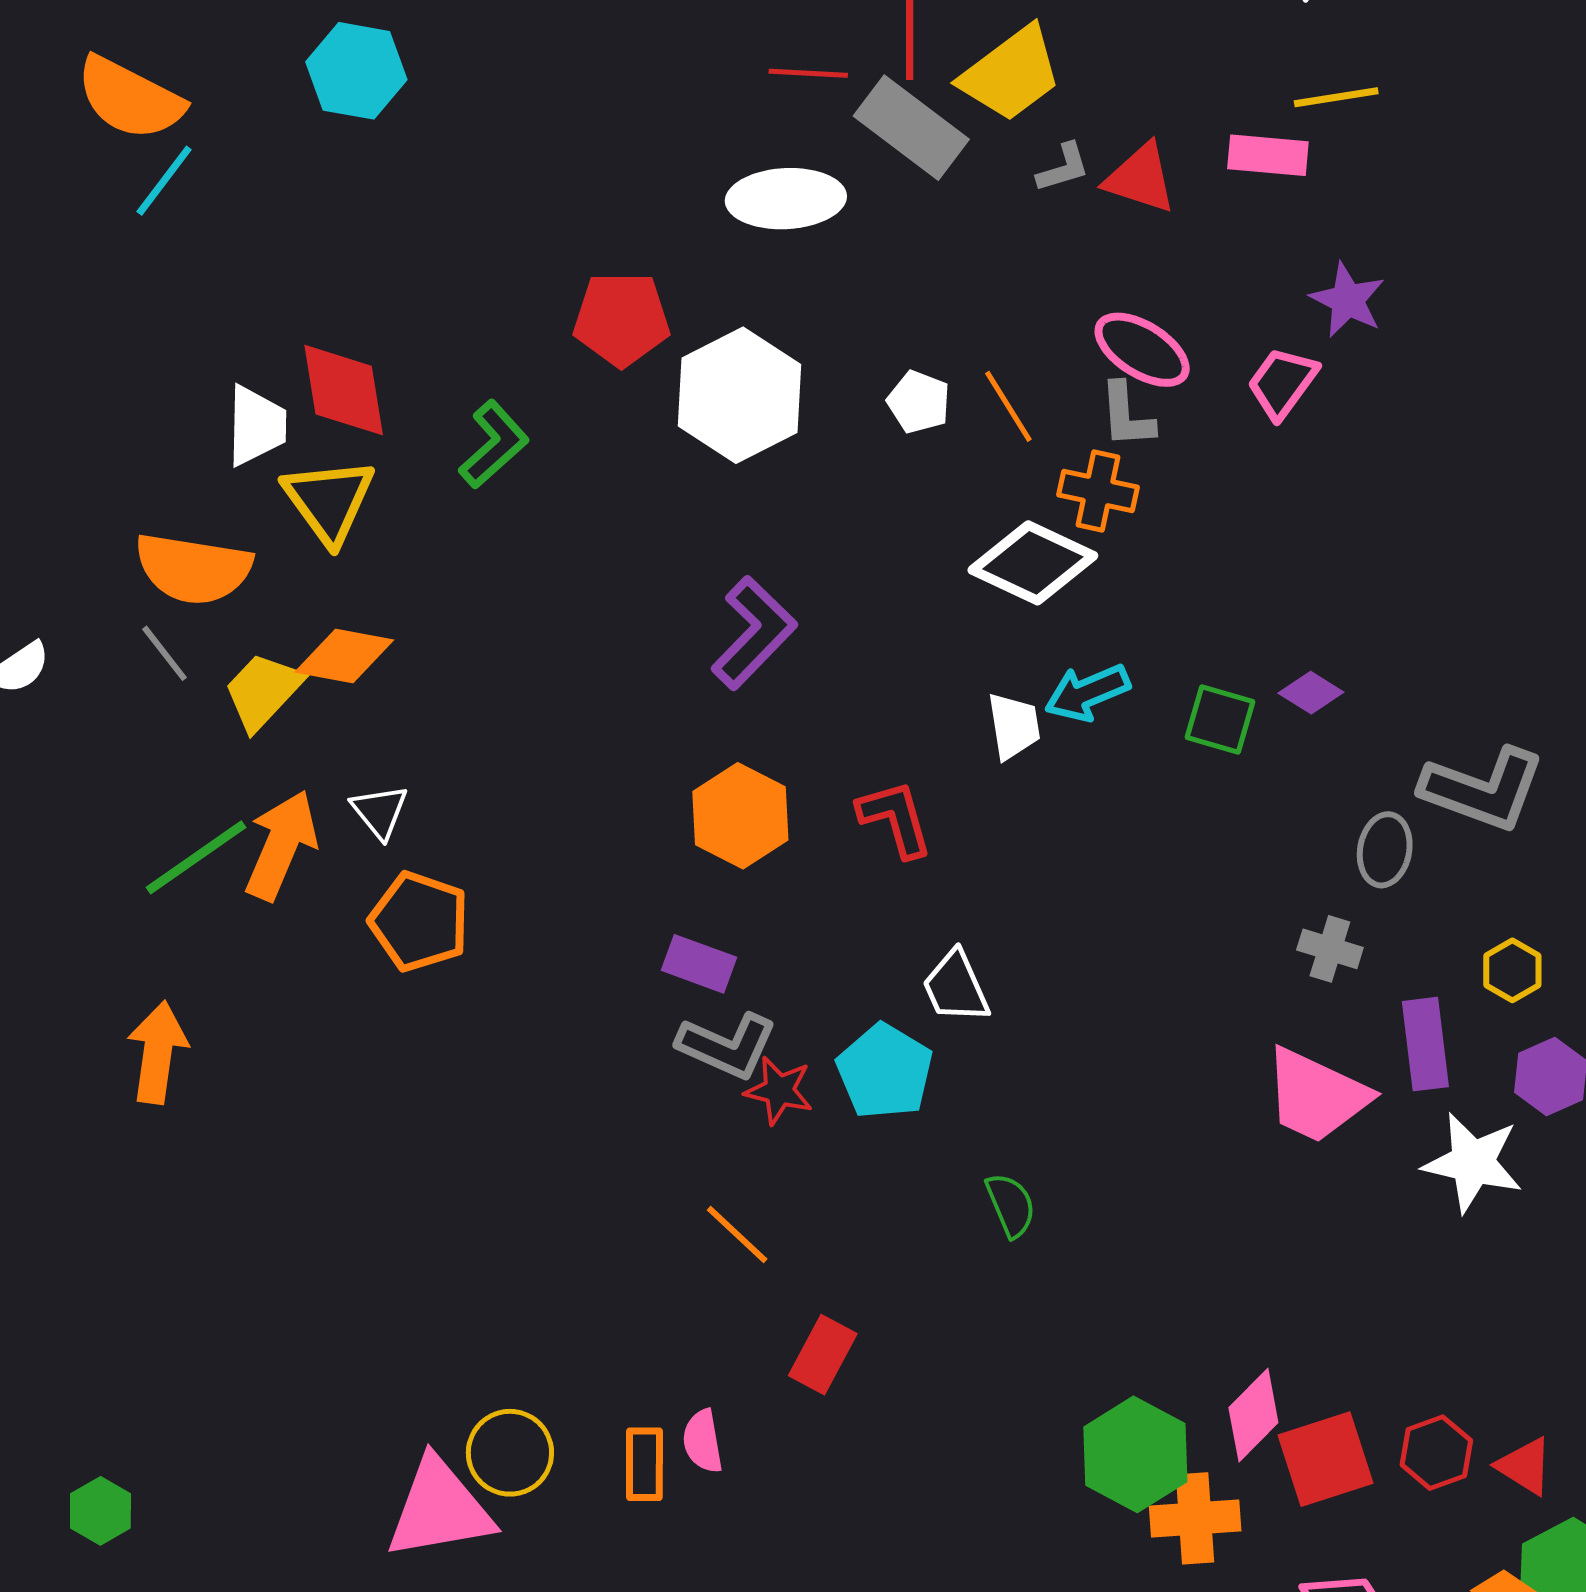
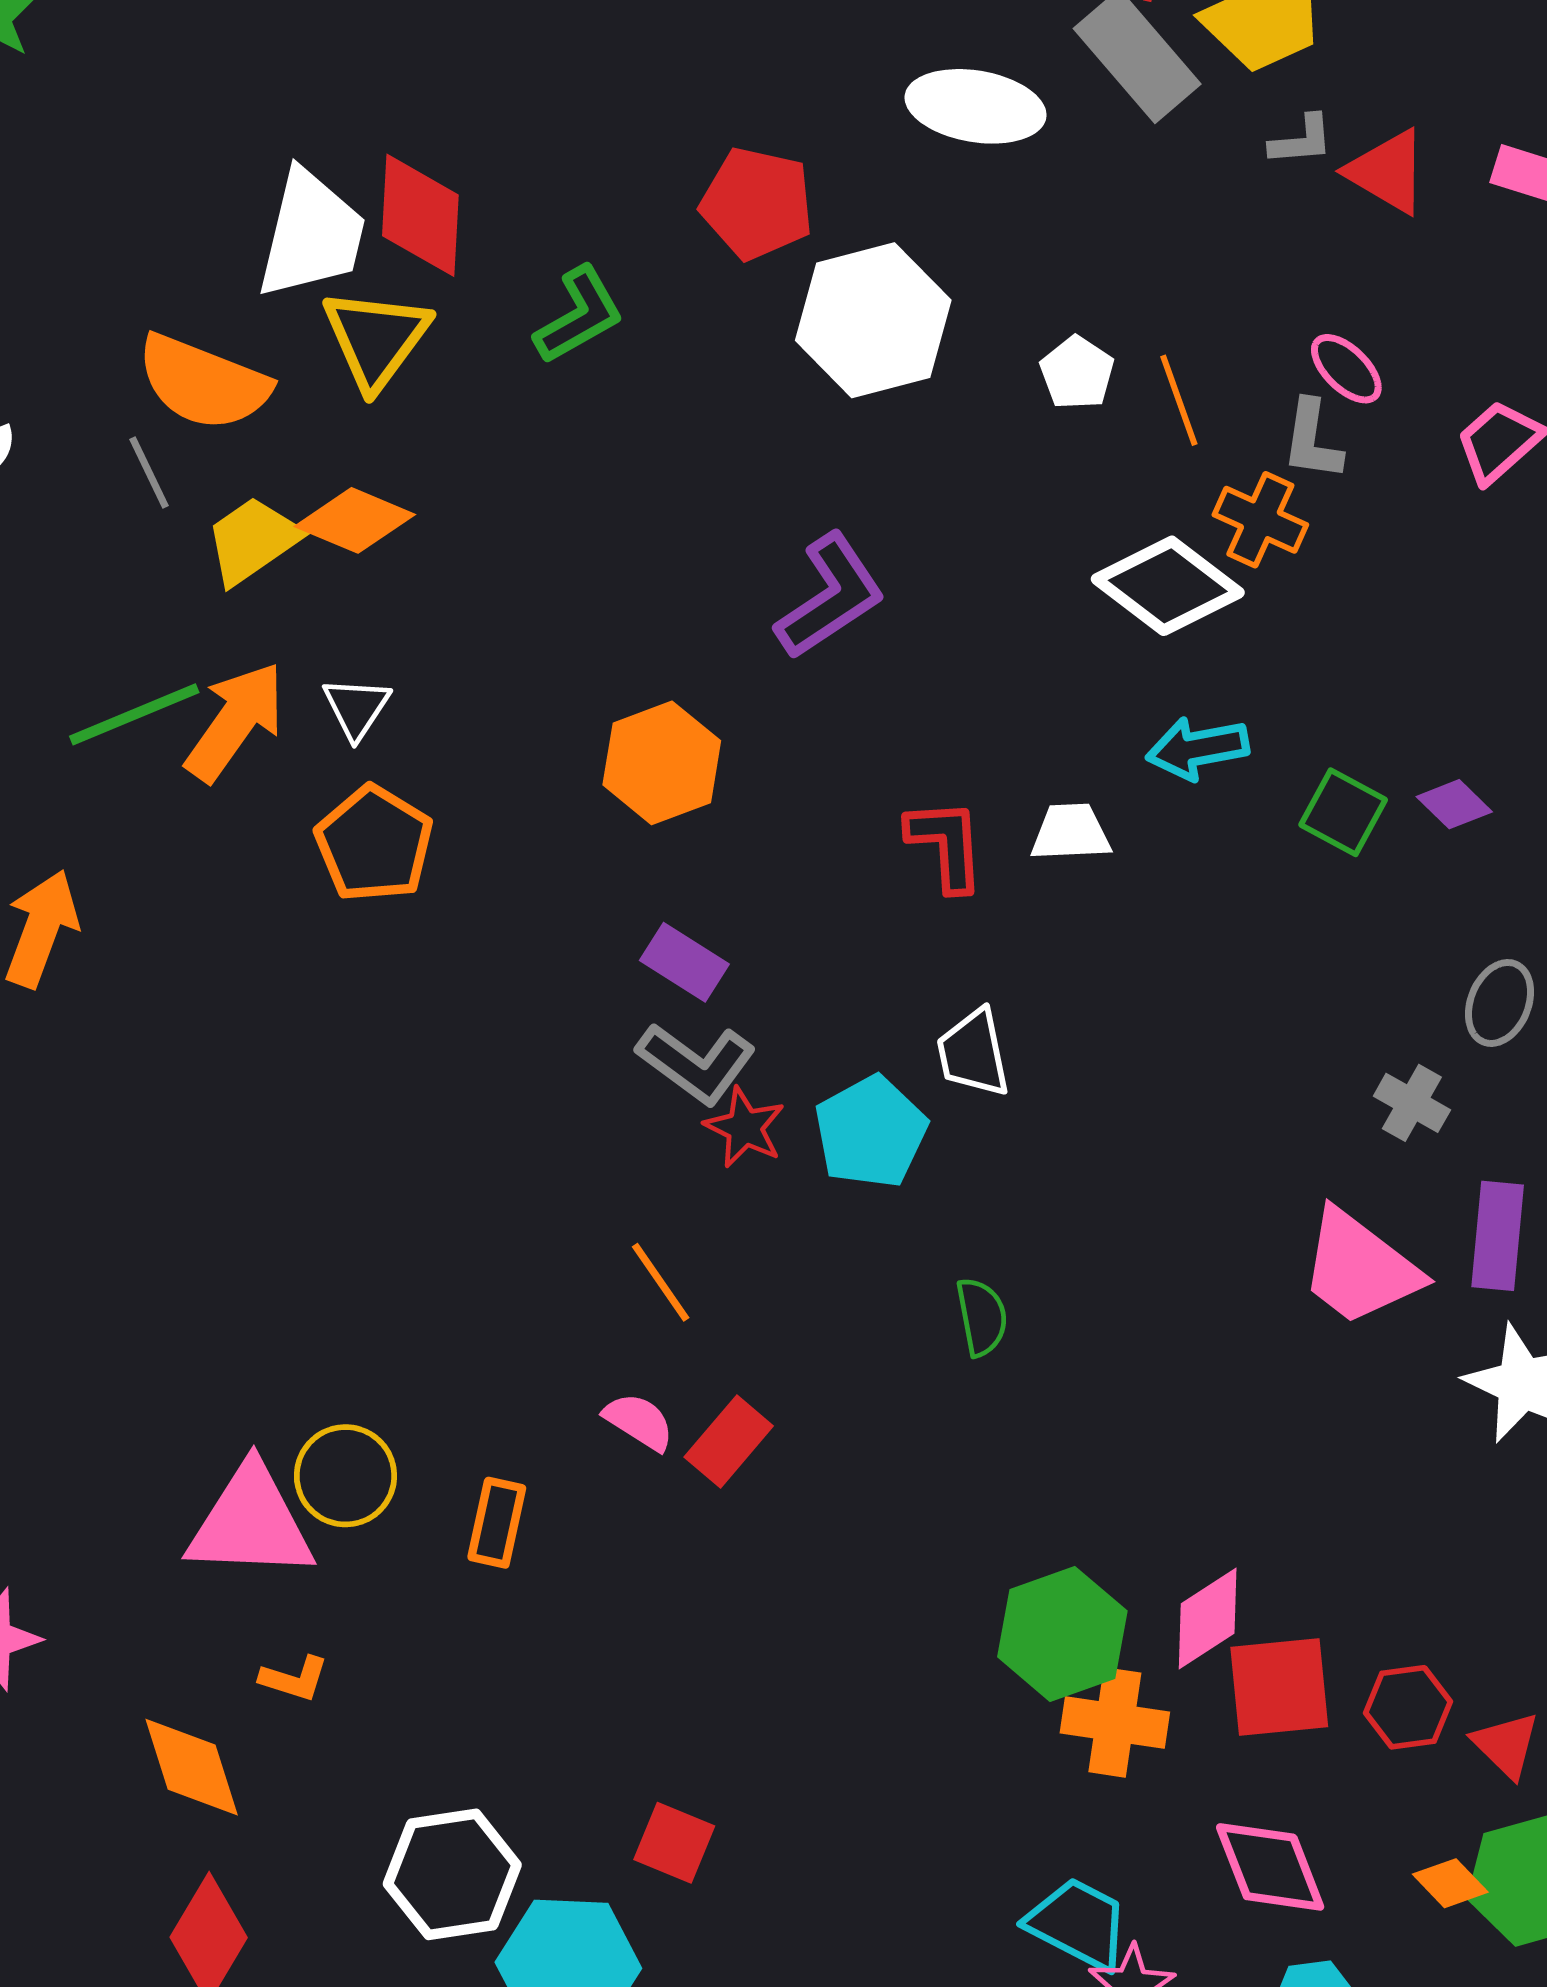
pink ellipse: (1142, 350) -> (1346, 369), size x0.7
white trapezoid: (256, 426) -> (311, 234), size x1.4
white trapezoid: (1014, 726) -> (1071, 832), moved, turned -96
orange hexagon: (740, 816) -> (662, 763), moved
pink semicircle: (703, 1441) -> (639, 1422), moved, turned 120

